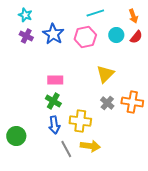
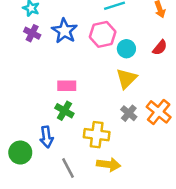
cyan circle: (116, 35) -> (126, 49), moved
red semicircle: (136, 37) -> (160, 48), moved
orange cross: (132, 102) -> (159, 112), turned 30
blue arrow: (54, 125) -> (47, 137), moved
gray line: (66, 149) -> (68, 168), moved

